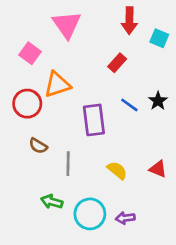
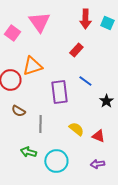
cyan square: (159, 38) -> (107, 23), moved
pink square: (30, 53) -> (12, 33), moved
black star: (158, 101) -> (106, 101), moved
red triangle: (158, 169) -> (98, 136), moved
purple arrow: (125, 218) -> (97, 164), moved

